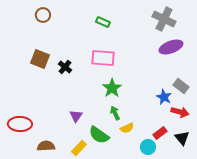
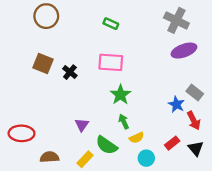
brown circle: (43, 15) -> (46, 16), size x1.5
red arrow: (180, 112) -> (194, 120), turned 48
cyan circle: (148, 147) -> (146, 158), moved

